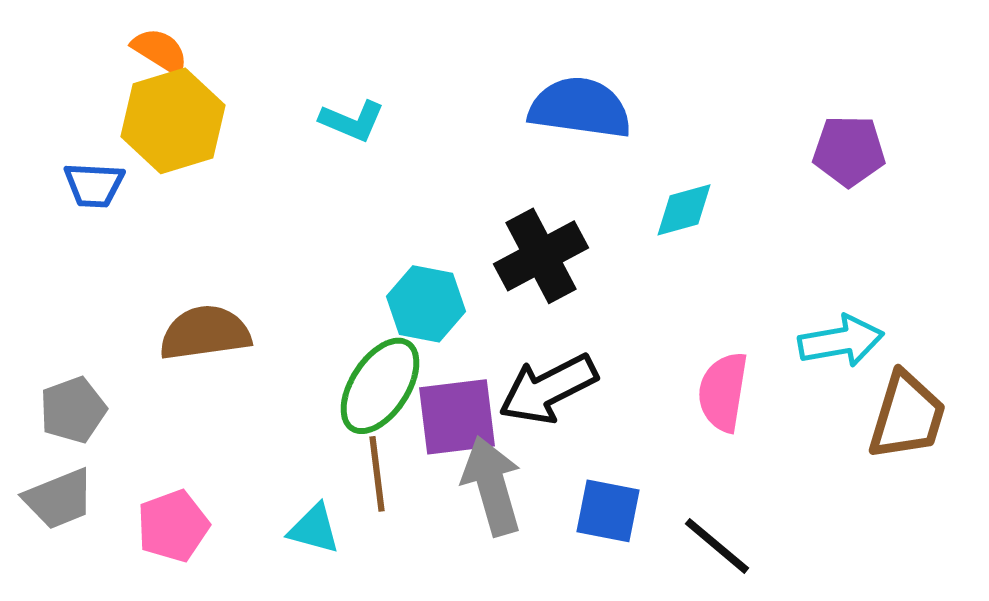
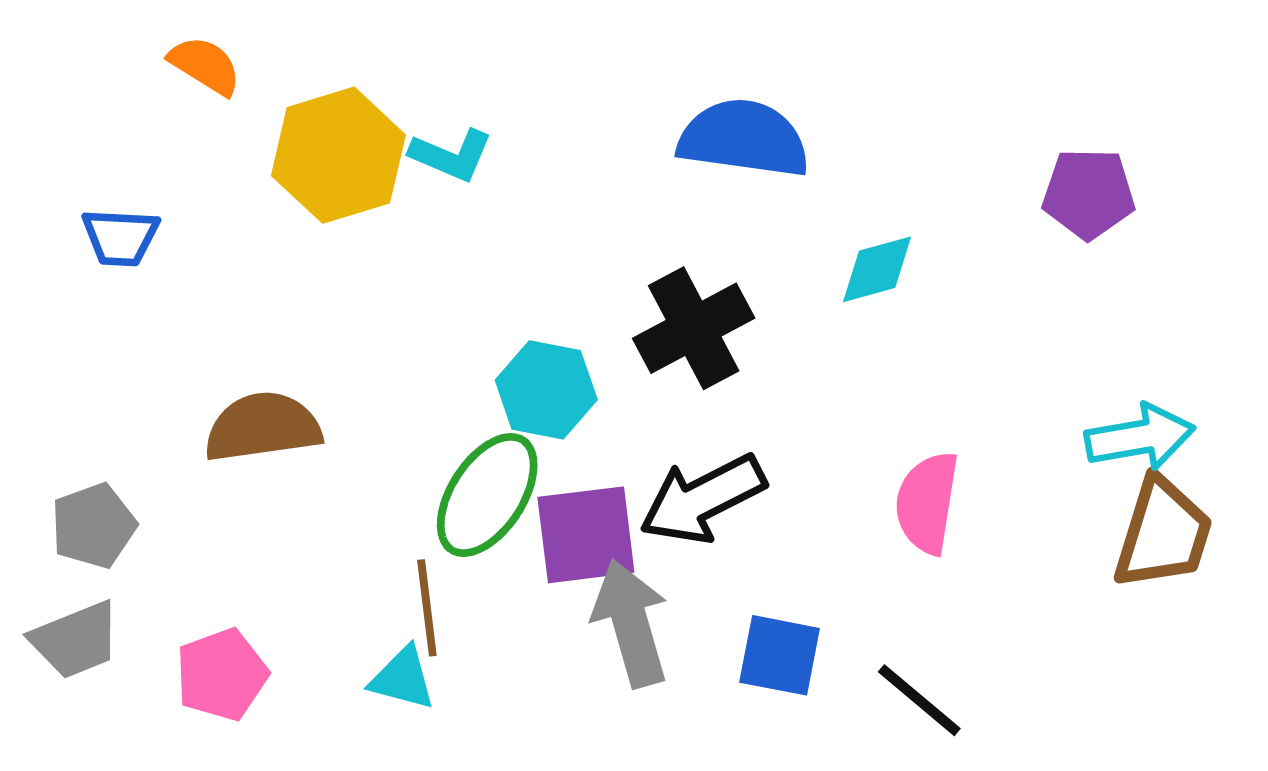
yellow hexagon: (173, 121) -> (338, 155), moved
cyan arrow: (841, 341) -> (1140, 437), moved
brown line: (377, 474) -> (427, 608), moved

